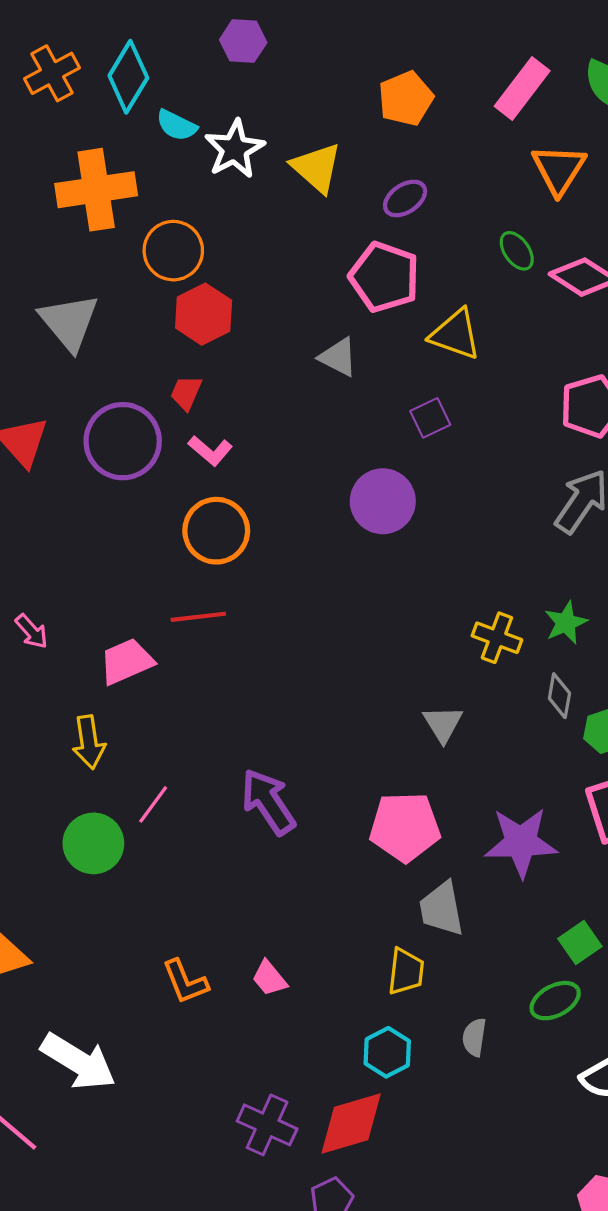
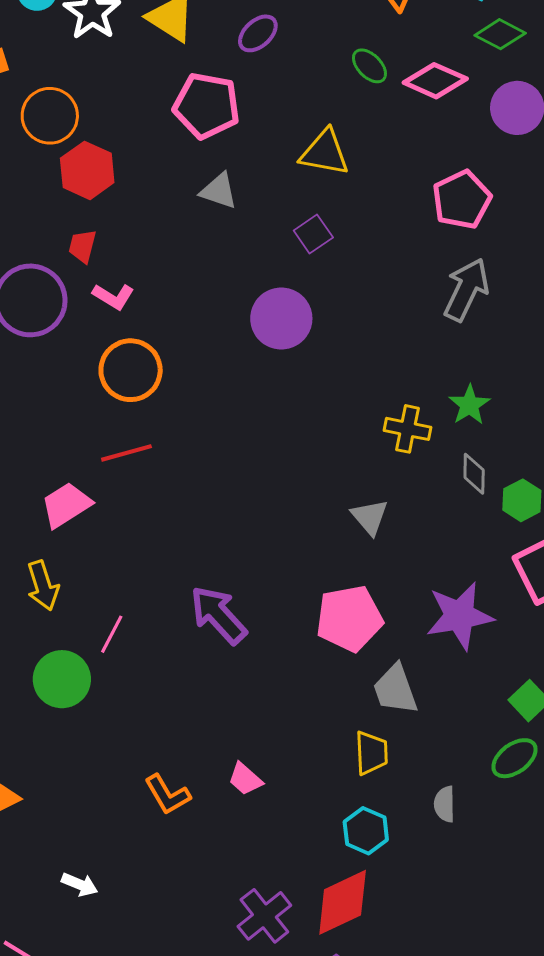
pink pentagon: (384, 277) -> (207, 106), moved
white arrow: (78, 1062) -> (80, 884), size x0.5
purple cross: (267, 1125) -> (264, 916), turned 36

